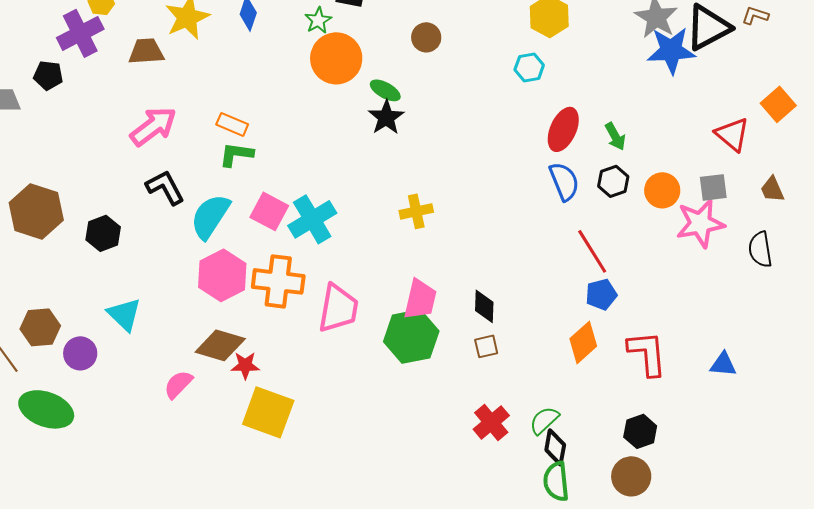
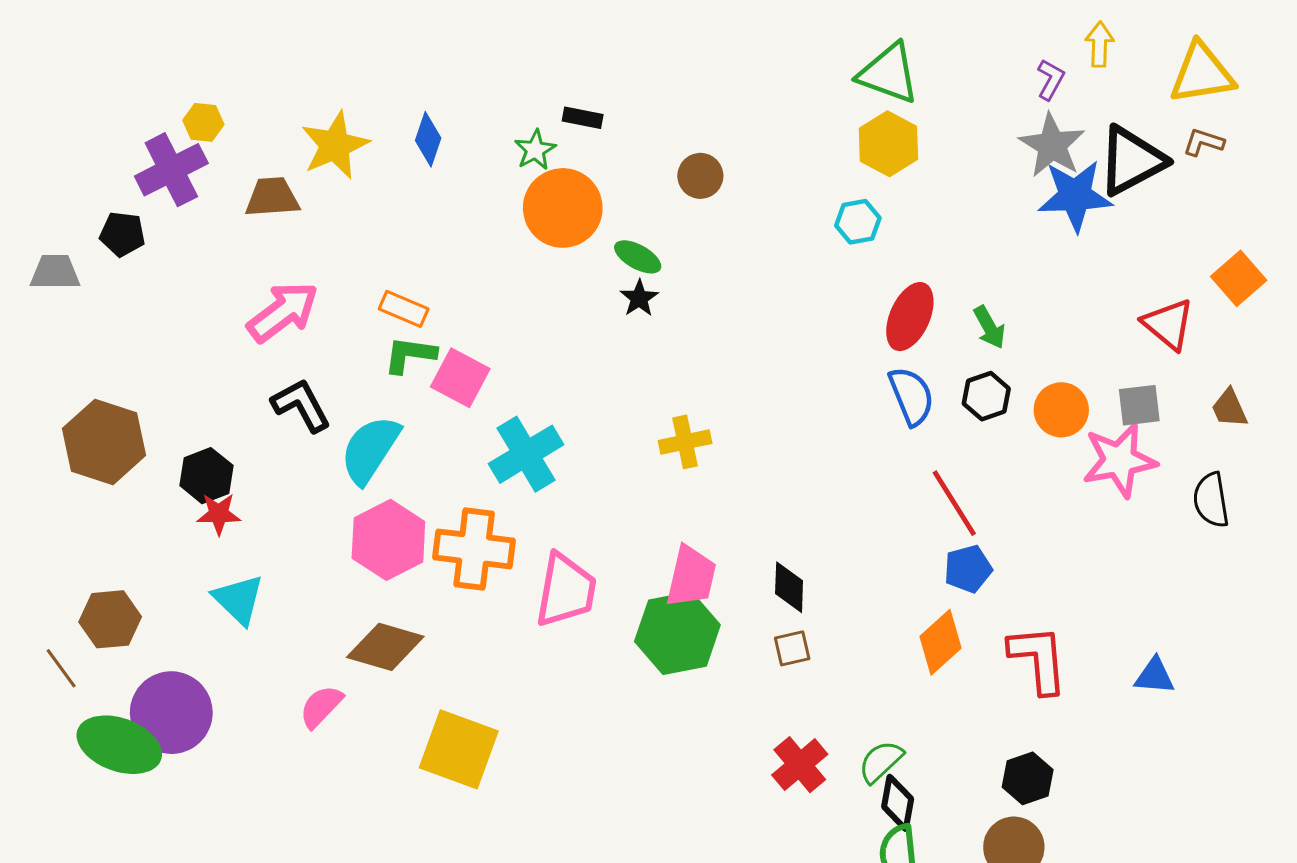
black star: (386, 117) -> (639, 298), size x0.7
pink square: (269, 211) -> (460, 378), moved
purple circle: (80, 353) -> (171, 713), moved, size x1.6
red star: (245, 365) -> (219, 514), moved

